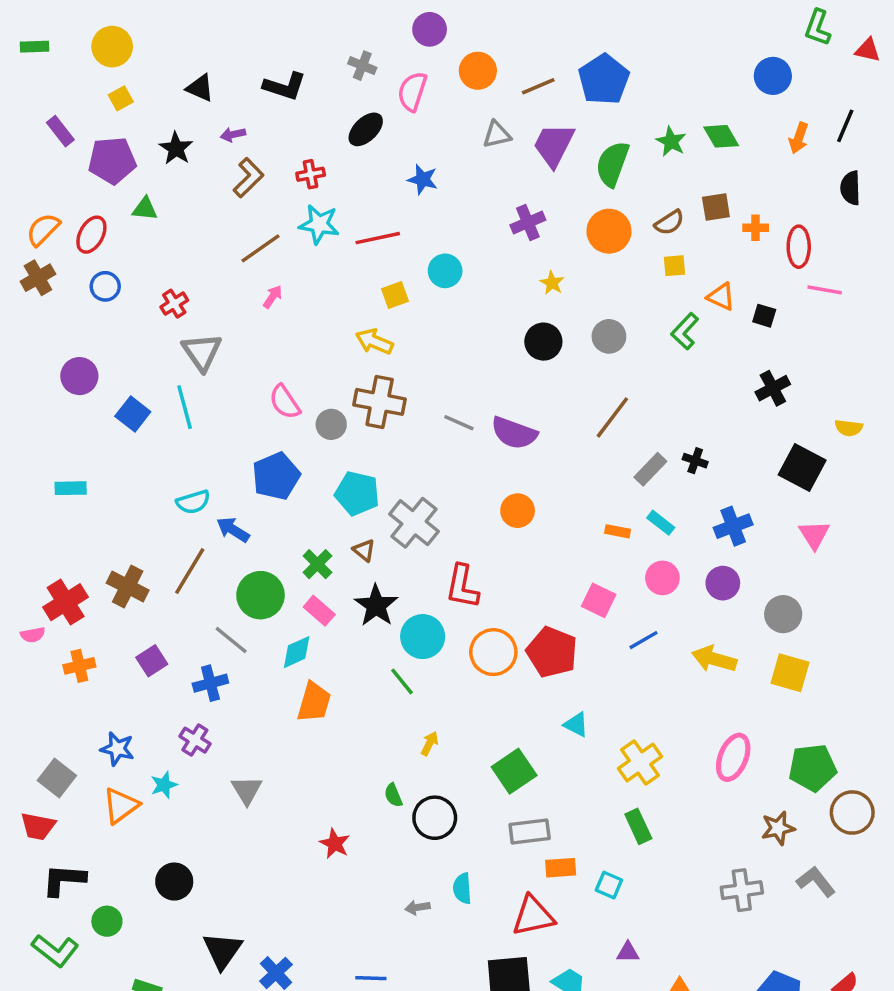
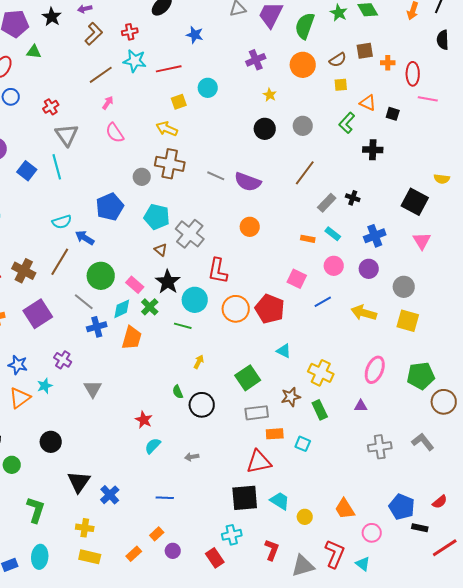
black cross: (773, 388) -> (373, 150), moved, turned 30
pink semicircle: (285, 402) -> (115, 133), moved
green cross: (317, 564) -> (150, 307), moved
purple square: (152, 661) -> (38, 314), size x1.6
green line: (402, 681) -> (183, 326), turned -36
blue cross: (210, 683) -> (97, 327), moved
yellow cross: (640, 762) -> (321, 373), turned -30
brown star: (778, 828) -> (291, 397), moved
cyan semicircle: (462, 888) -> (153, 446), moved, turned 48
purple triangle: (628, 952) -> (361, 406), moved

